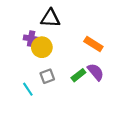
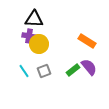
black triangle: (50, 18) -> (34, 19), moved
cyan line: (28, 89) -> (24, 71), moved

